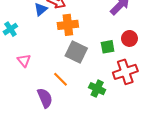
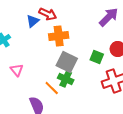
green square: (108, 47) -> (97, 57), turned 32
green cross: (97, 89) -> (66, 79), moved

